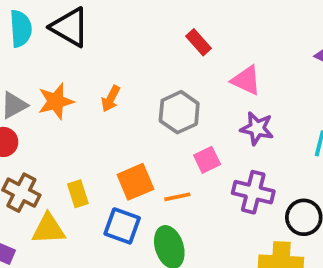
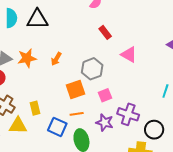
black triangle: (70, 27) -> (37, 19), turned -35
purple star: (257, 128) -> (105, 123), moved
orange square: (135, 182) -> (76, 89), moved
orange line: (177, 197) -> (77, 114), moved

